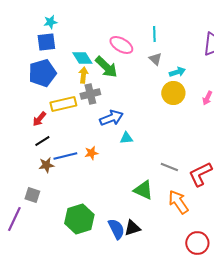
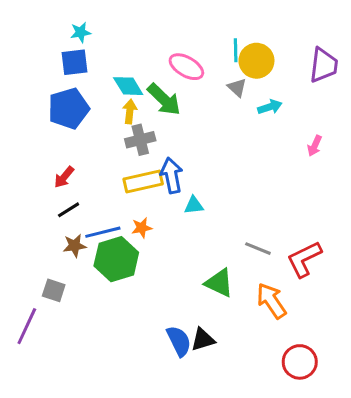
yellow circle: (173, 93) -> (256, 61), moved
yellow rectangle: (63, 104) -> (143, 181), moved
blue arrow: (111, 118) -> (171, 176), turned -80
green hexagon: (79, 219) -> (116, 259), moved

